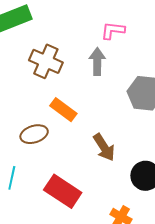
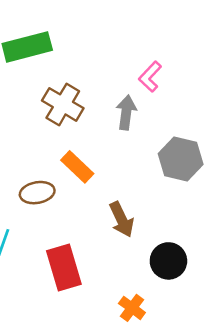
pink L-shape: (113, 31) -> (150, 77), turned -60
red rectangle: (63, 191) -> (64, 267), turned 33

